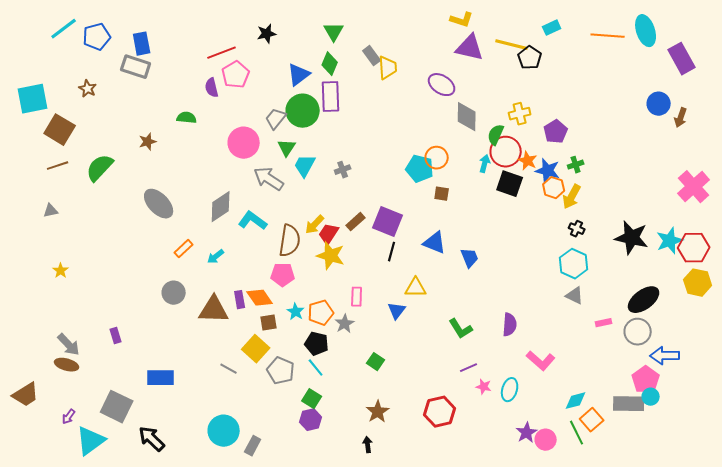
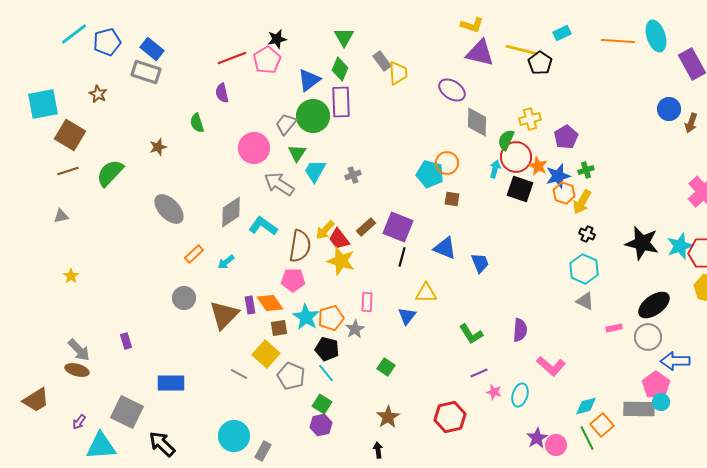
blue rectangle: (142, 44) -> (152, 49), turned -40
pink pentagon: (236, 75) -> (267, 60), moved
green semicircle: (187, 118) -> (197, 123), turned -114
blue star: (548, 171) -> (558, 176), turned -30
red trapezoid: (329, 234) -> (339, 239), turned -70
brown triangle: (214, 310) -> (224, 315), turned -48
cyan star: (296, 312) -> (306, 317), size x1.5
cyan triangle: (91, 441) -> (101, 446), turned 32

